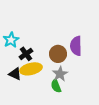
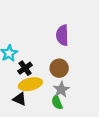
purple semicircle: (76, 46) -> (62, 35), moved
black triangle: (15, 74) -> (20, 99), moved

